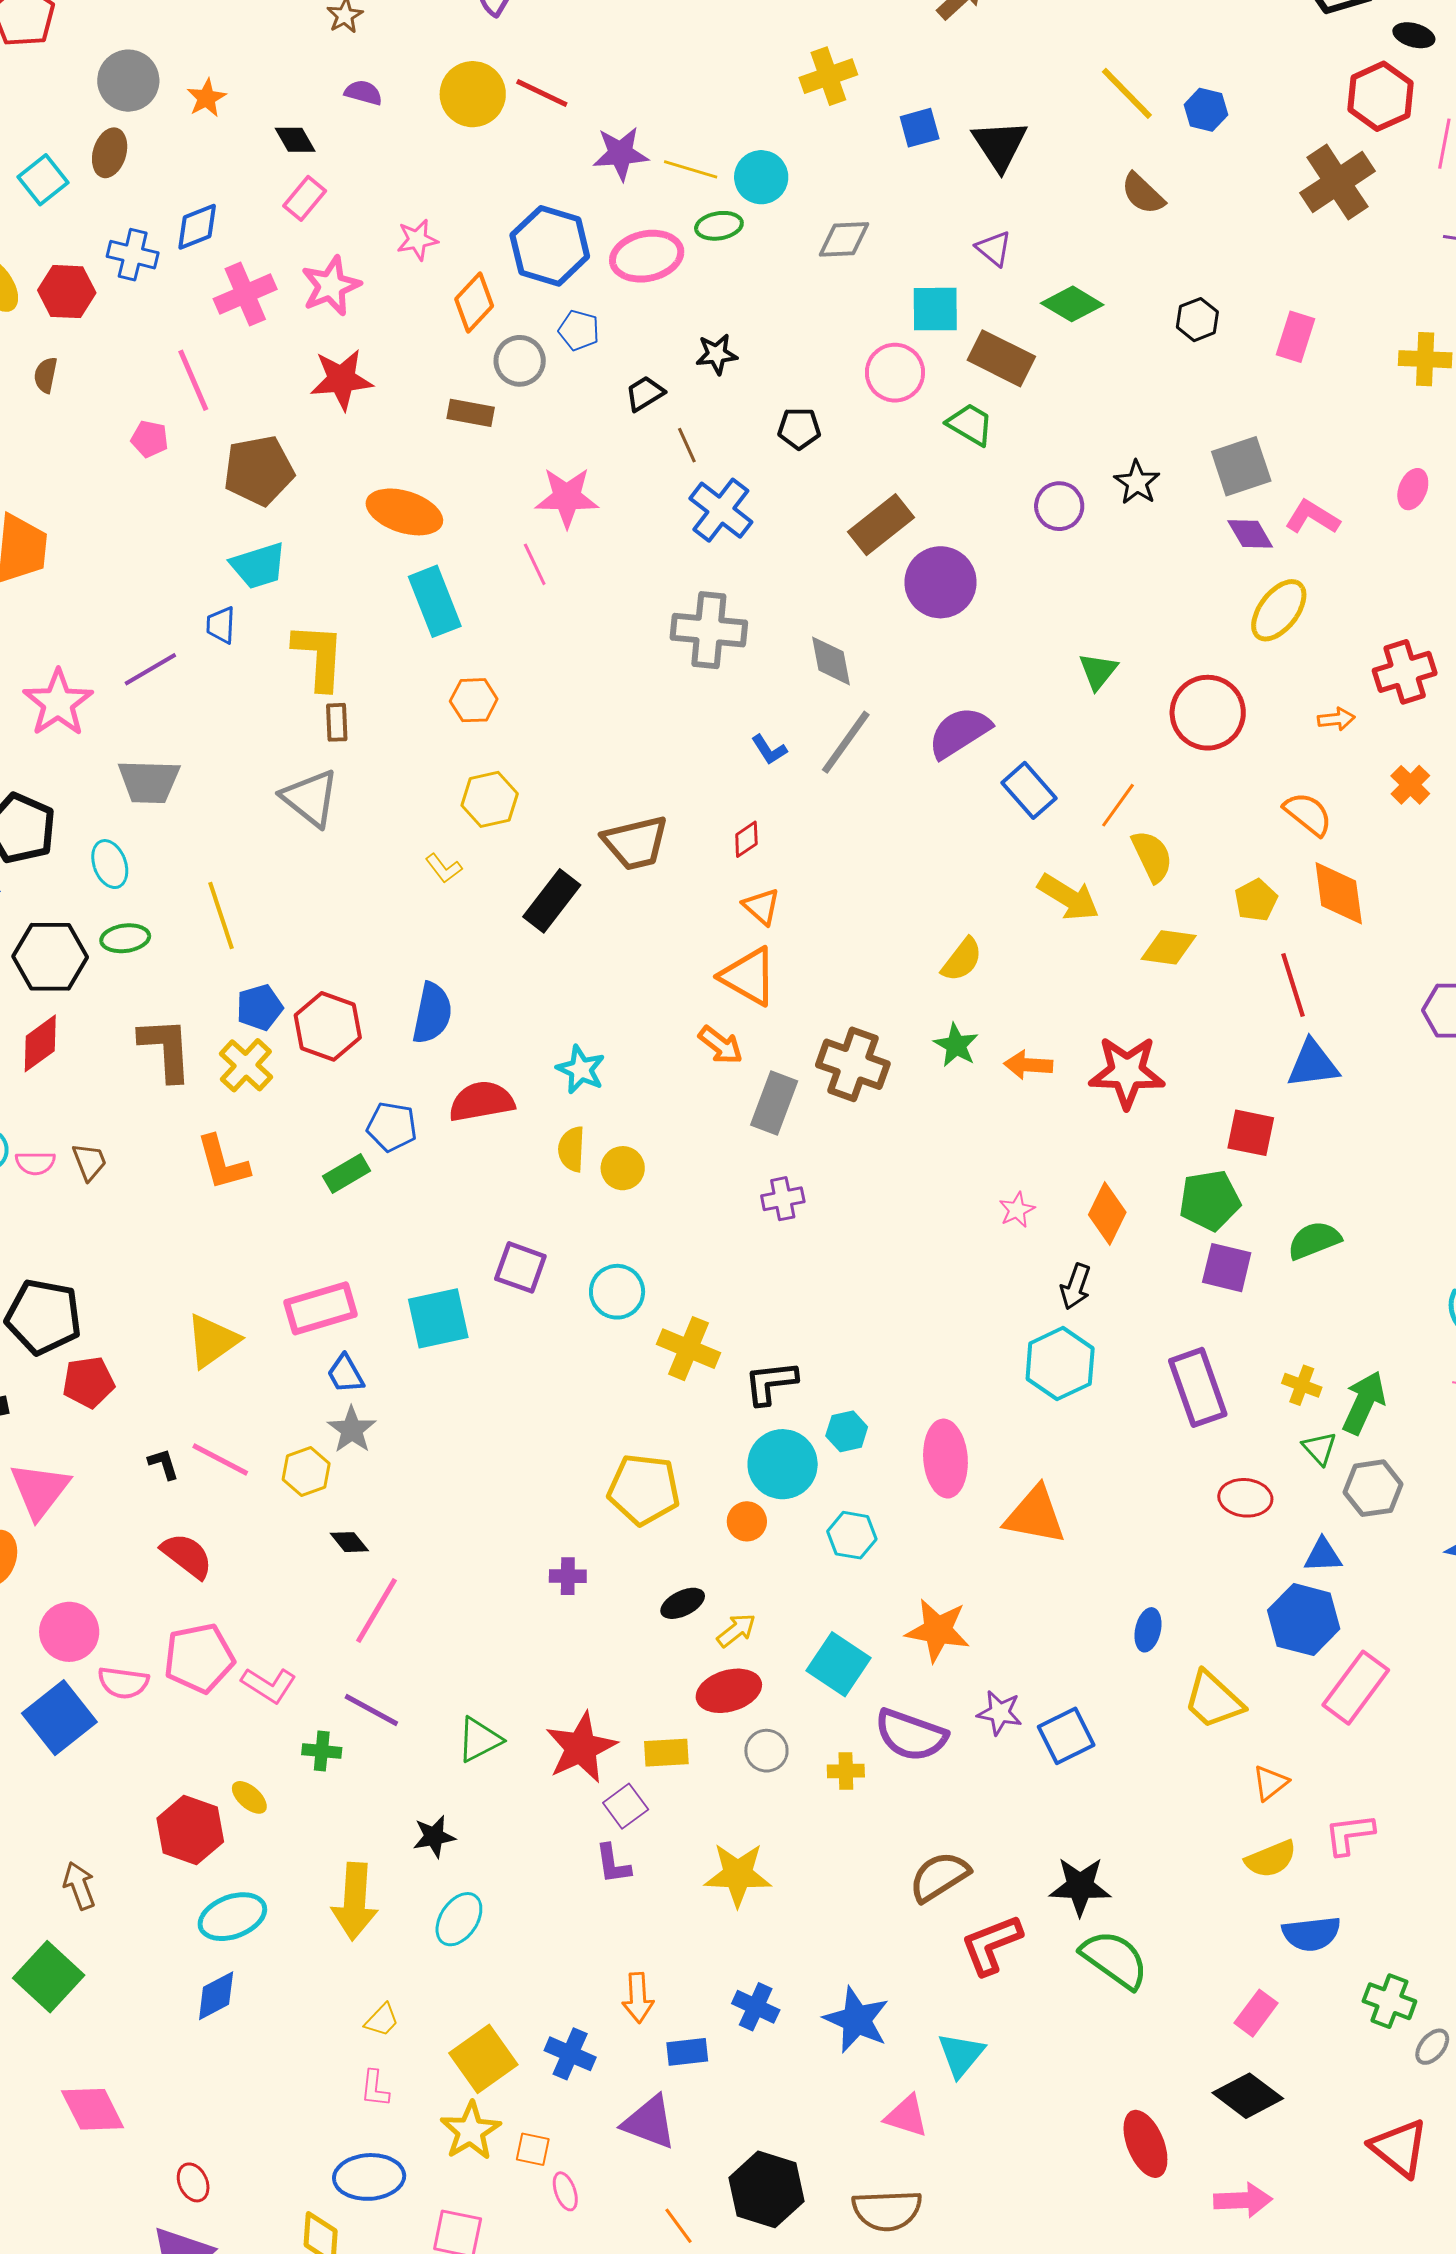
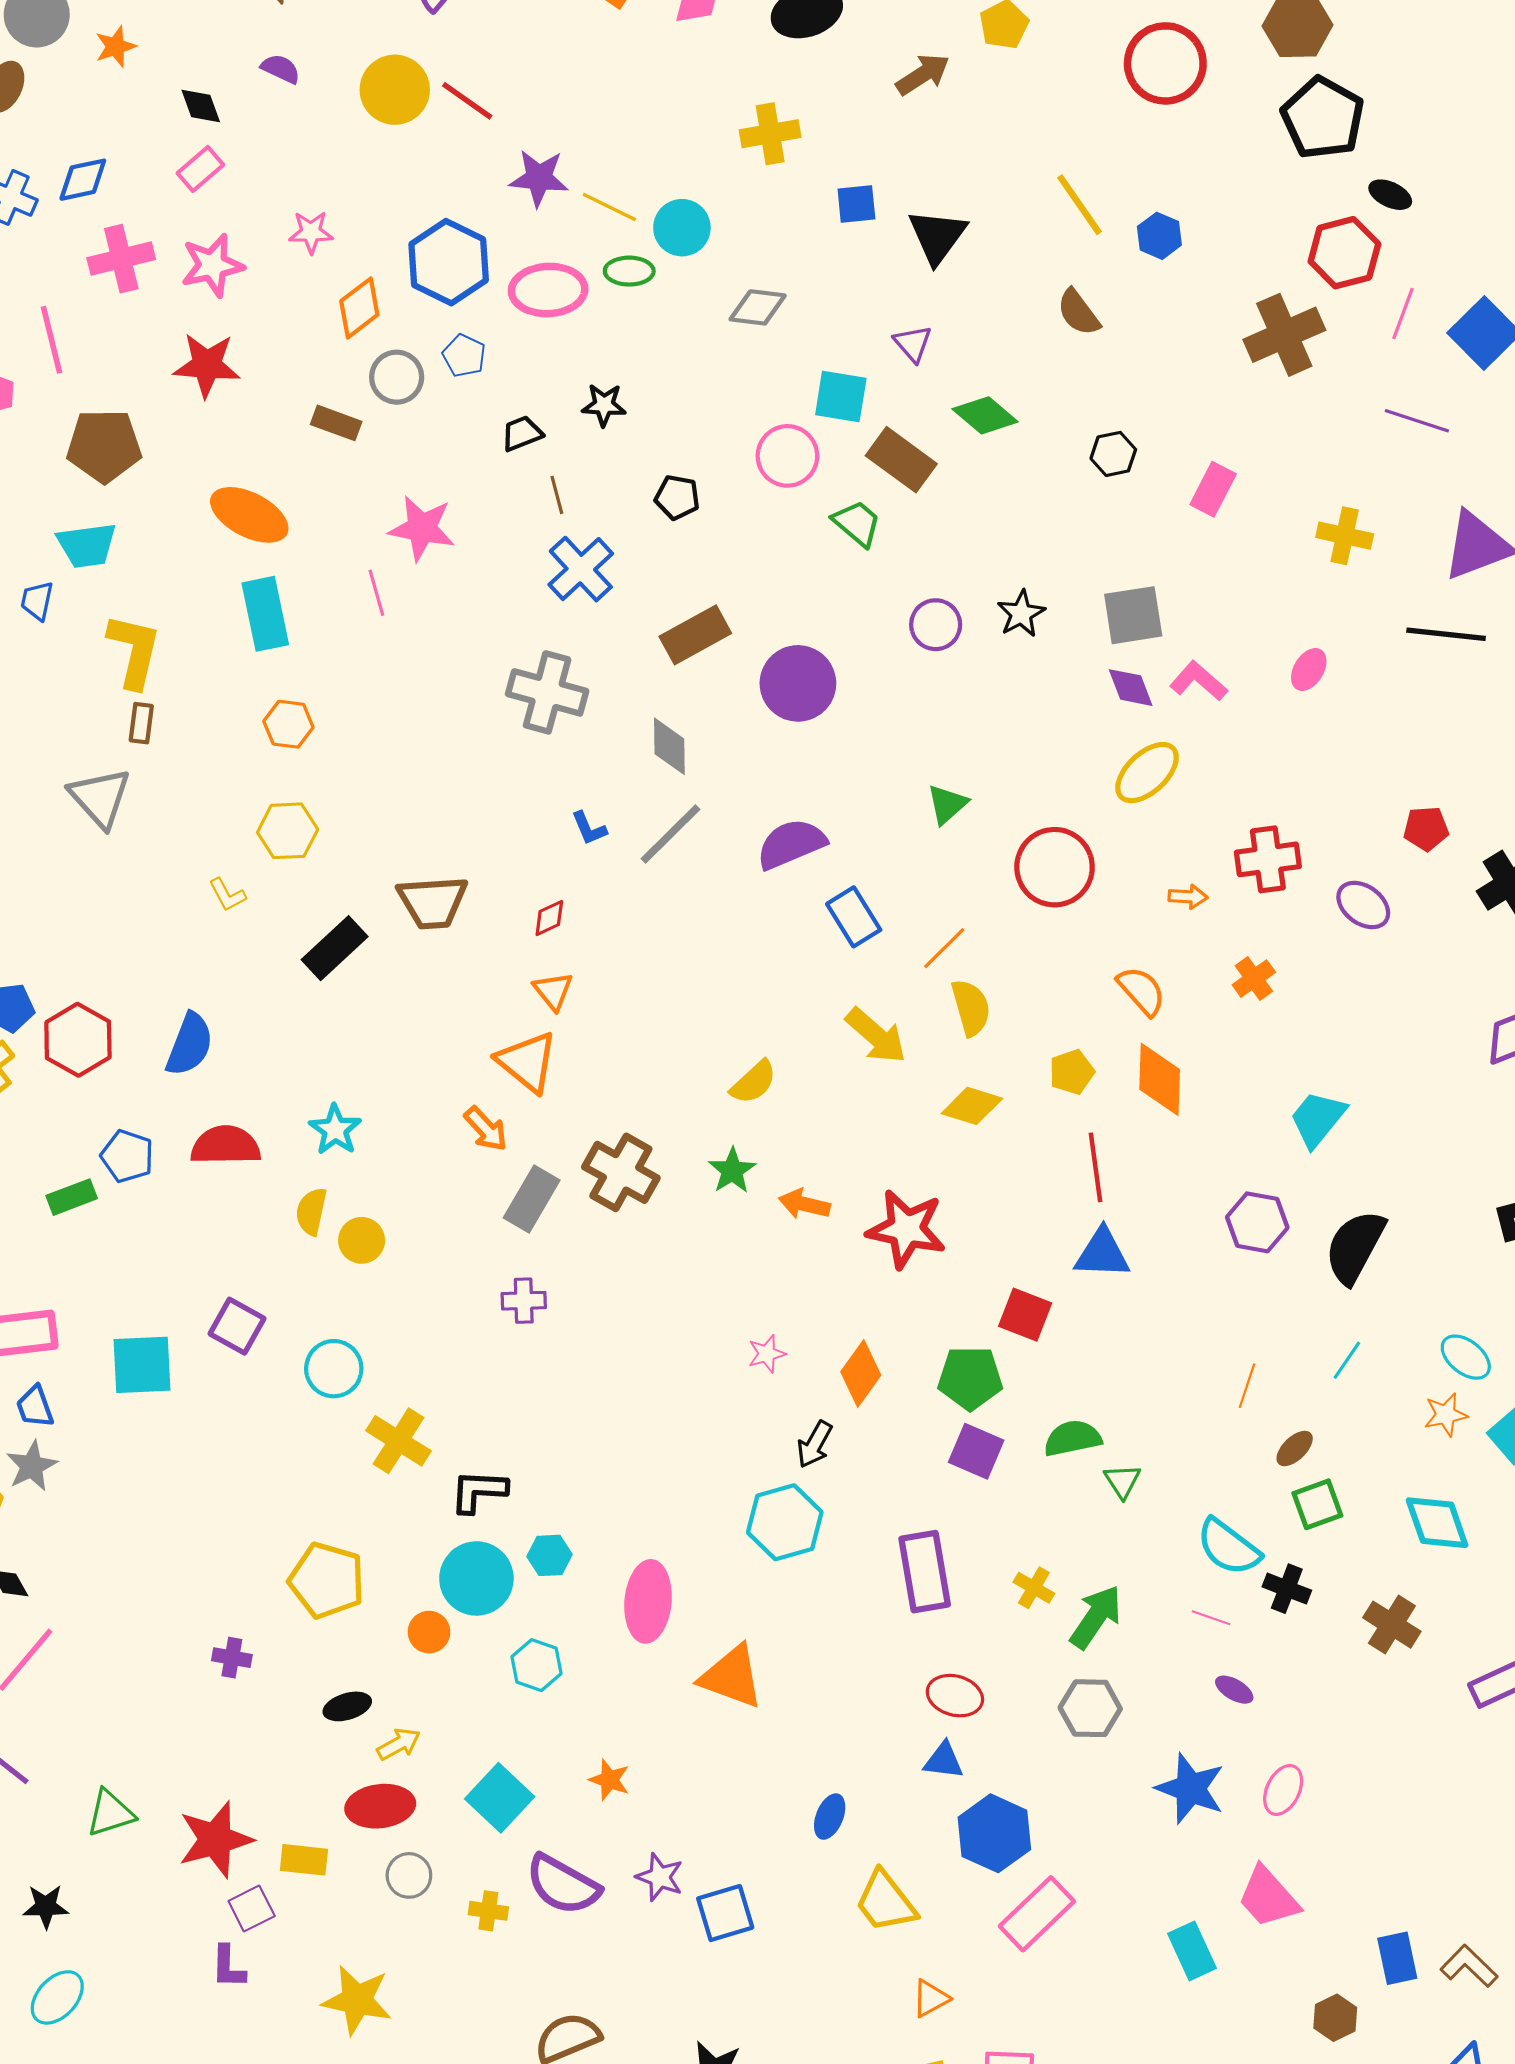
brown rectangle: (881, 525) -> (695, 635), moved
green triangle: (1320, 1448) -> (1122, 1481), moved
blue triangle: (1323, 1555) -> (944, 1761), moved
orange star: (938, 1630) -> (609, 1780), size x0.6

